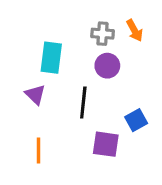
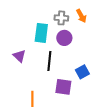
cyan rectangle: (51, 58) -> (41, 33), moved
orange line: (38, 151) -> (32, 99), moved

